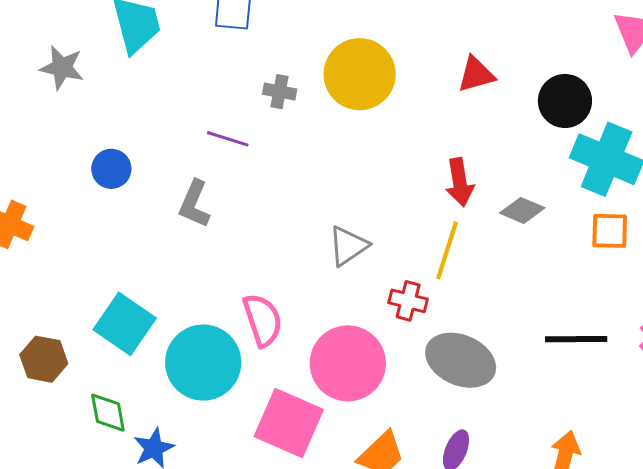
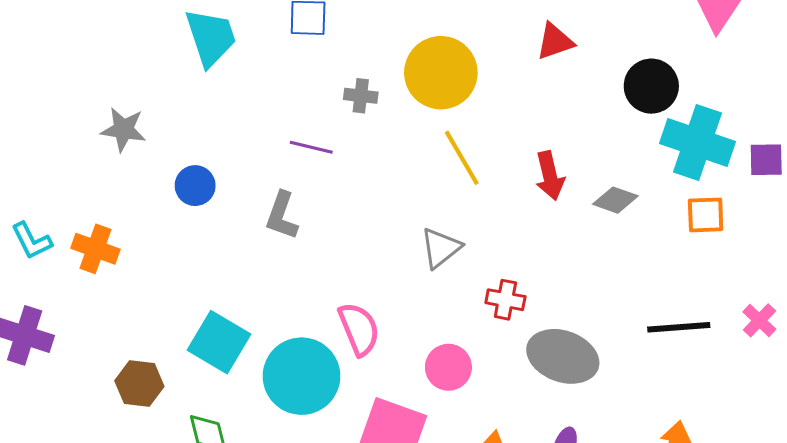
gray star: (62, 68) -> (123, 129), moved
red triangle: (476, 74) -> (555, 41), moved
yellow line: (447, 250) -> (462, 158), moved, turned -44
pink circle: (348, 363) -> (448, 367), size x0.6

